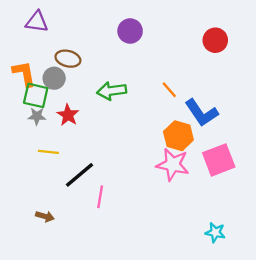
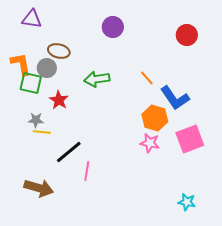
gray star: (37, 116) -> (36, 120), moved
pink star: (173, 165) -> (150, 143), size x0.7
brown arrow: (45, 216) -> (39, 188), size x1.8

